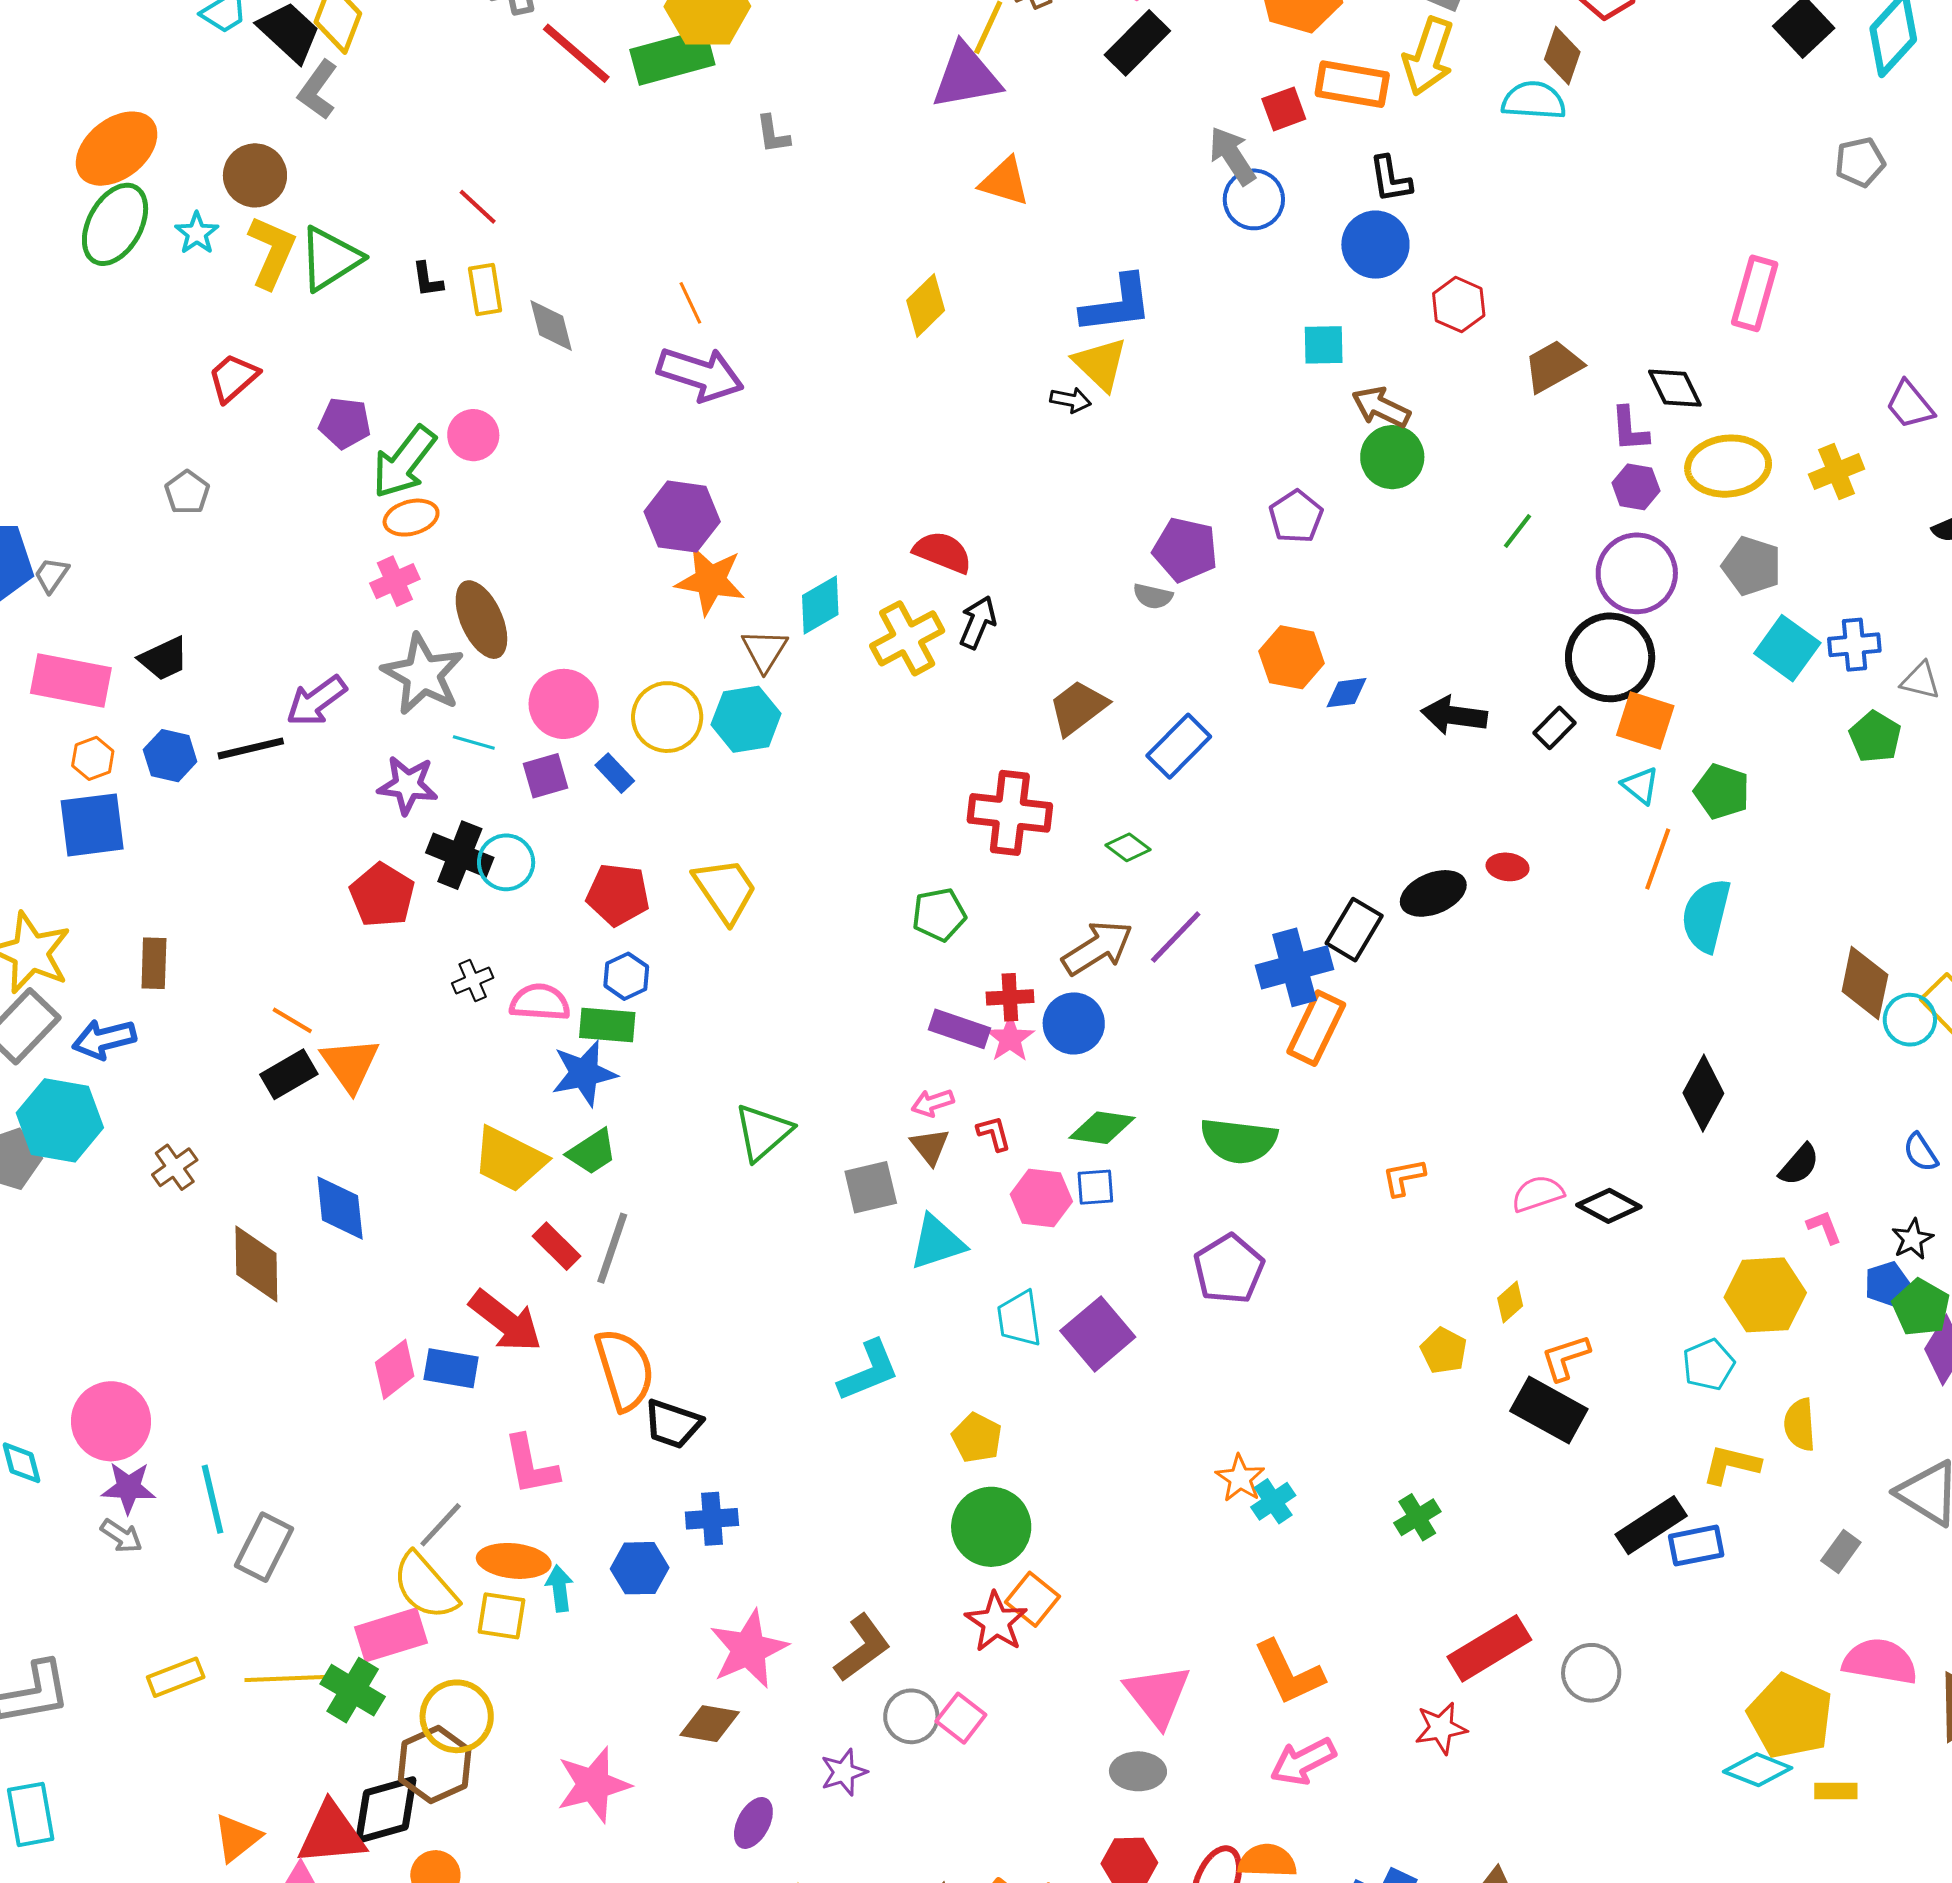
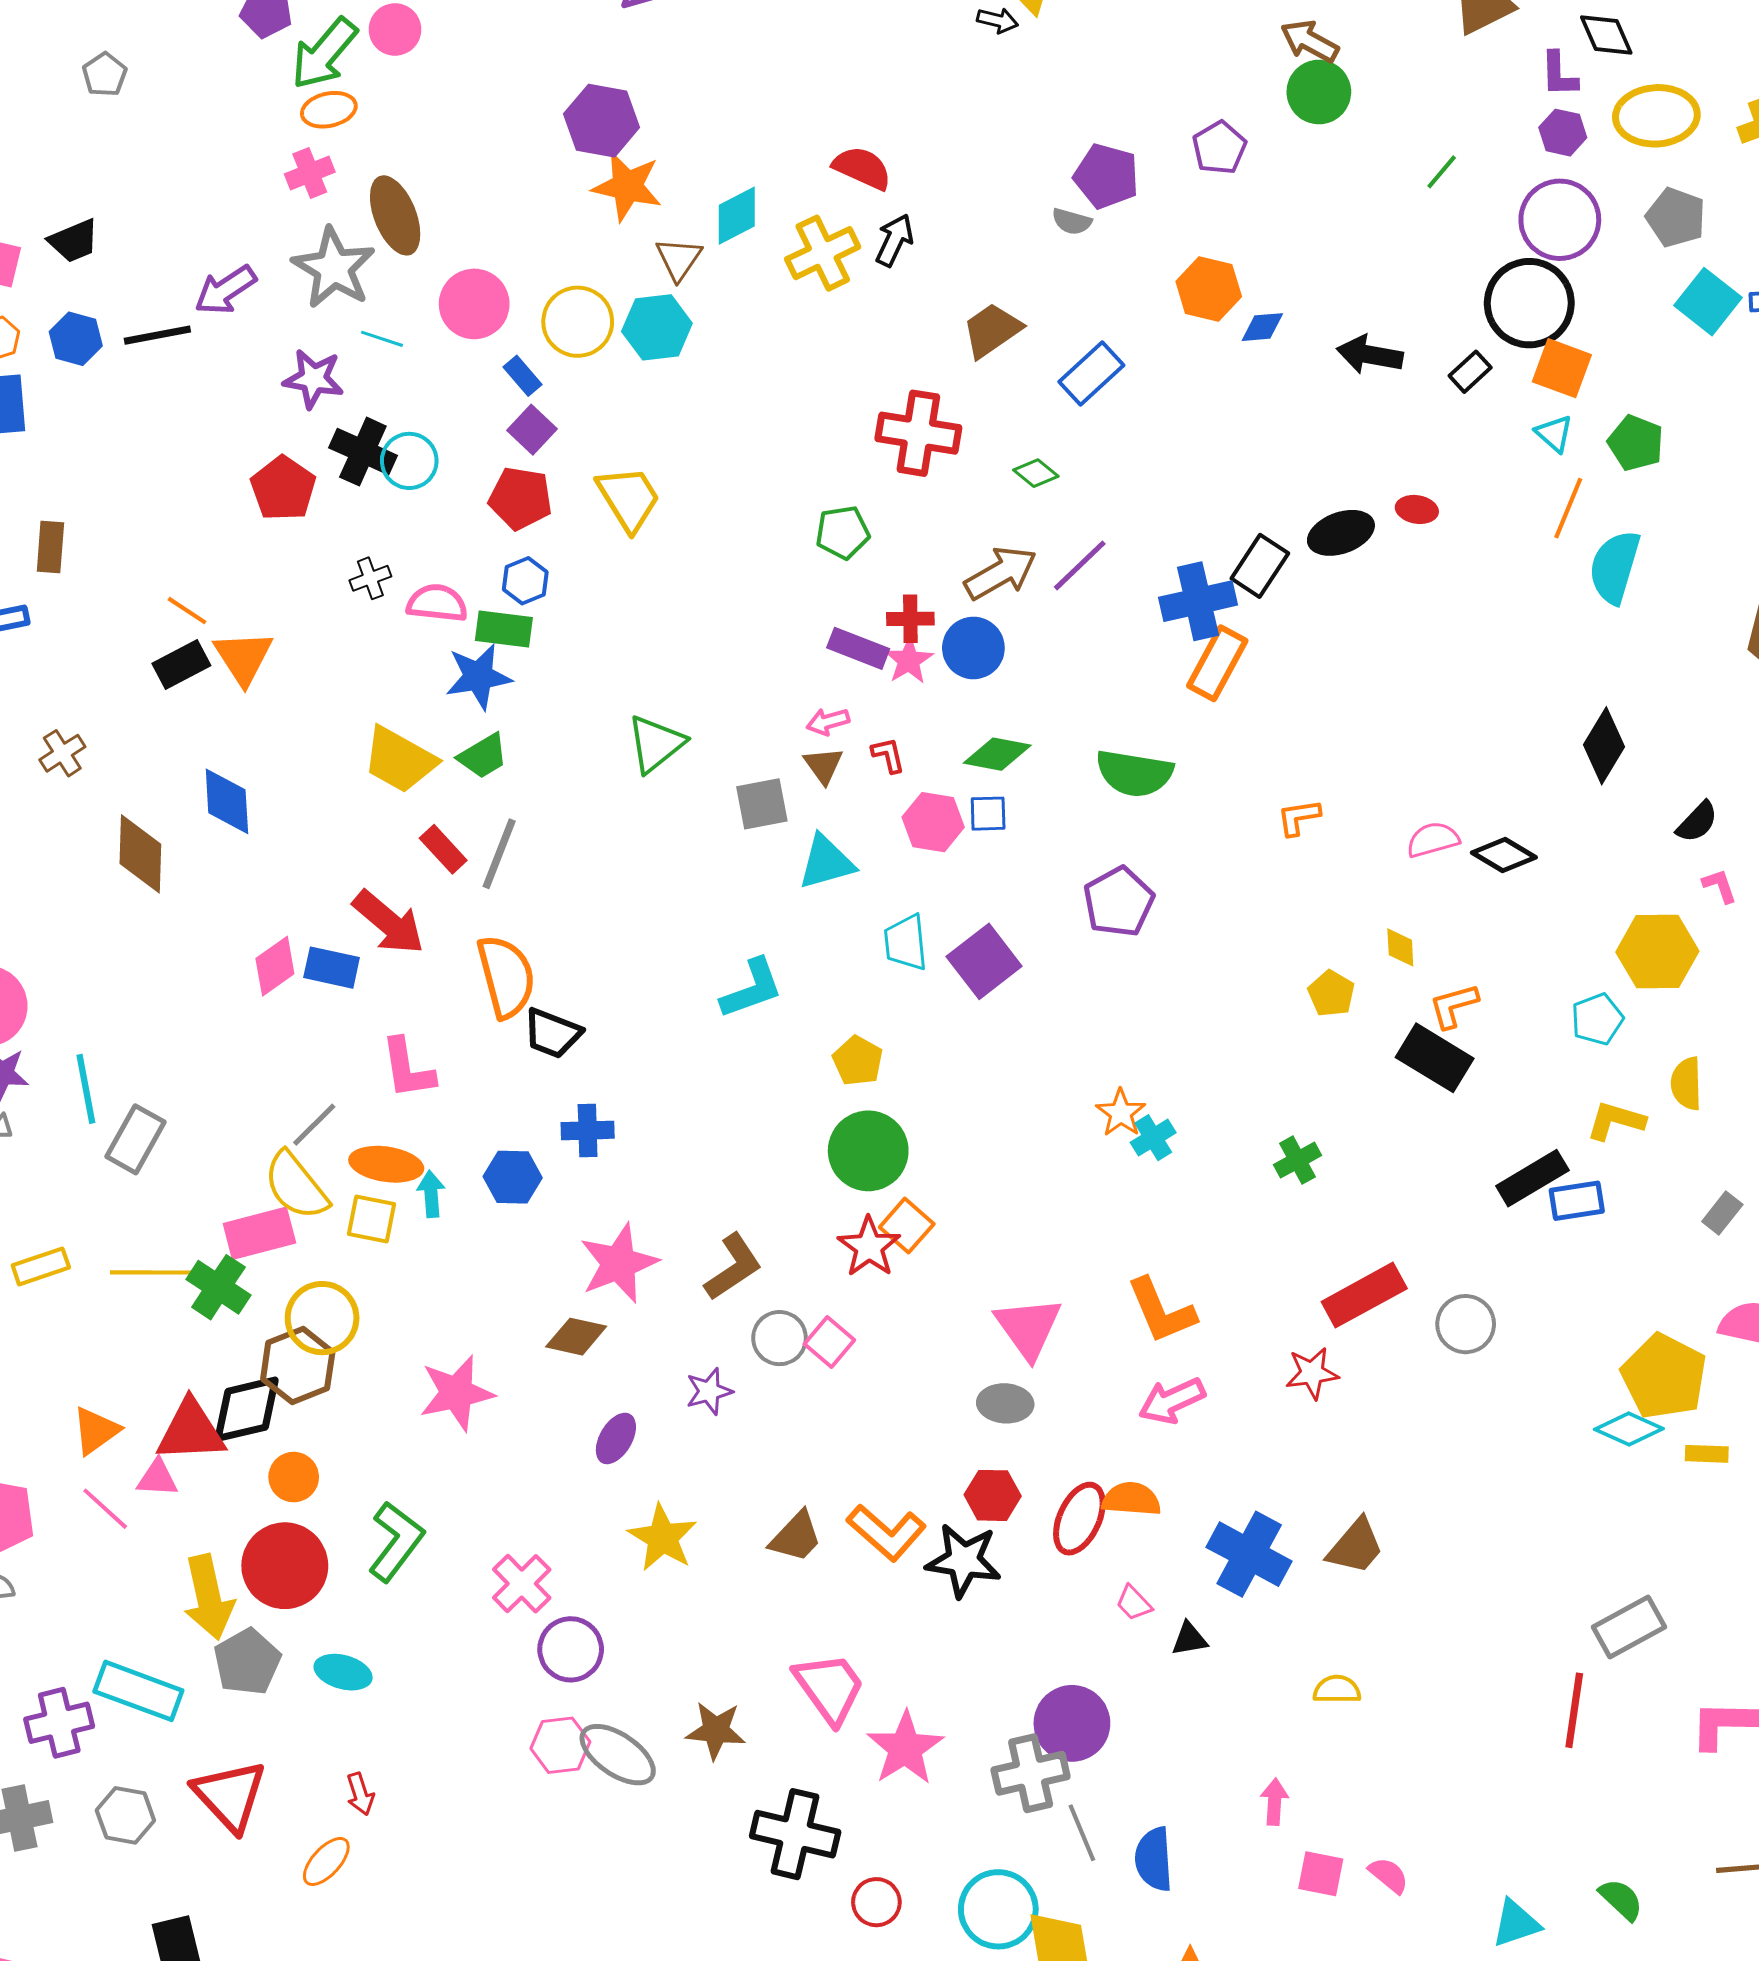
purple square: (546, 776) -> (532, 430), moved, turned -33
yellow diamond: (1510, 1302) -> (1400, 947), turned -54

